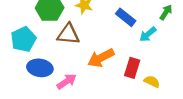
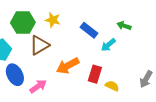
green arrow: (166, 12) -> (124, 26), turned -104
brown triangle: (68, 34) -> (39, 45), turned -35
blue ellipse: (40, 68) -> (15, 75), turned 55

